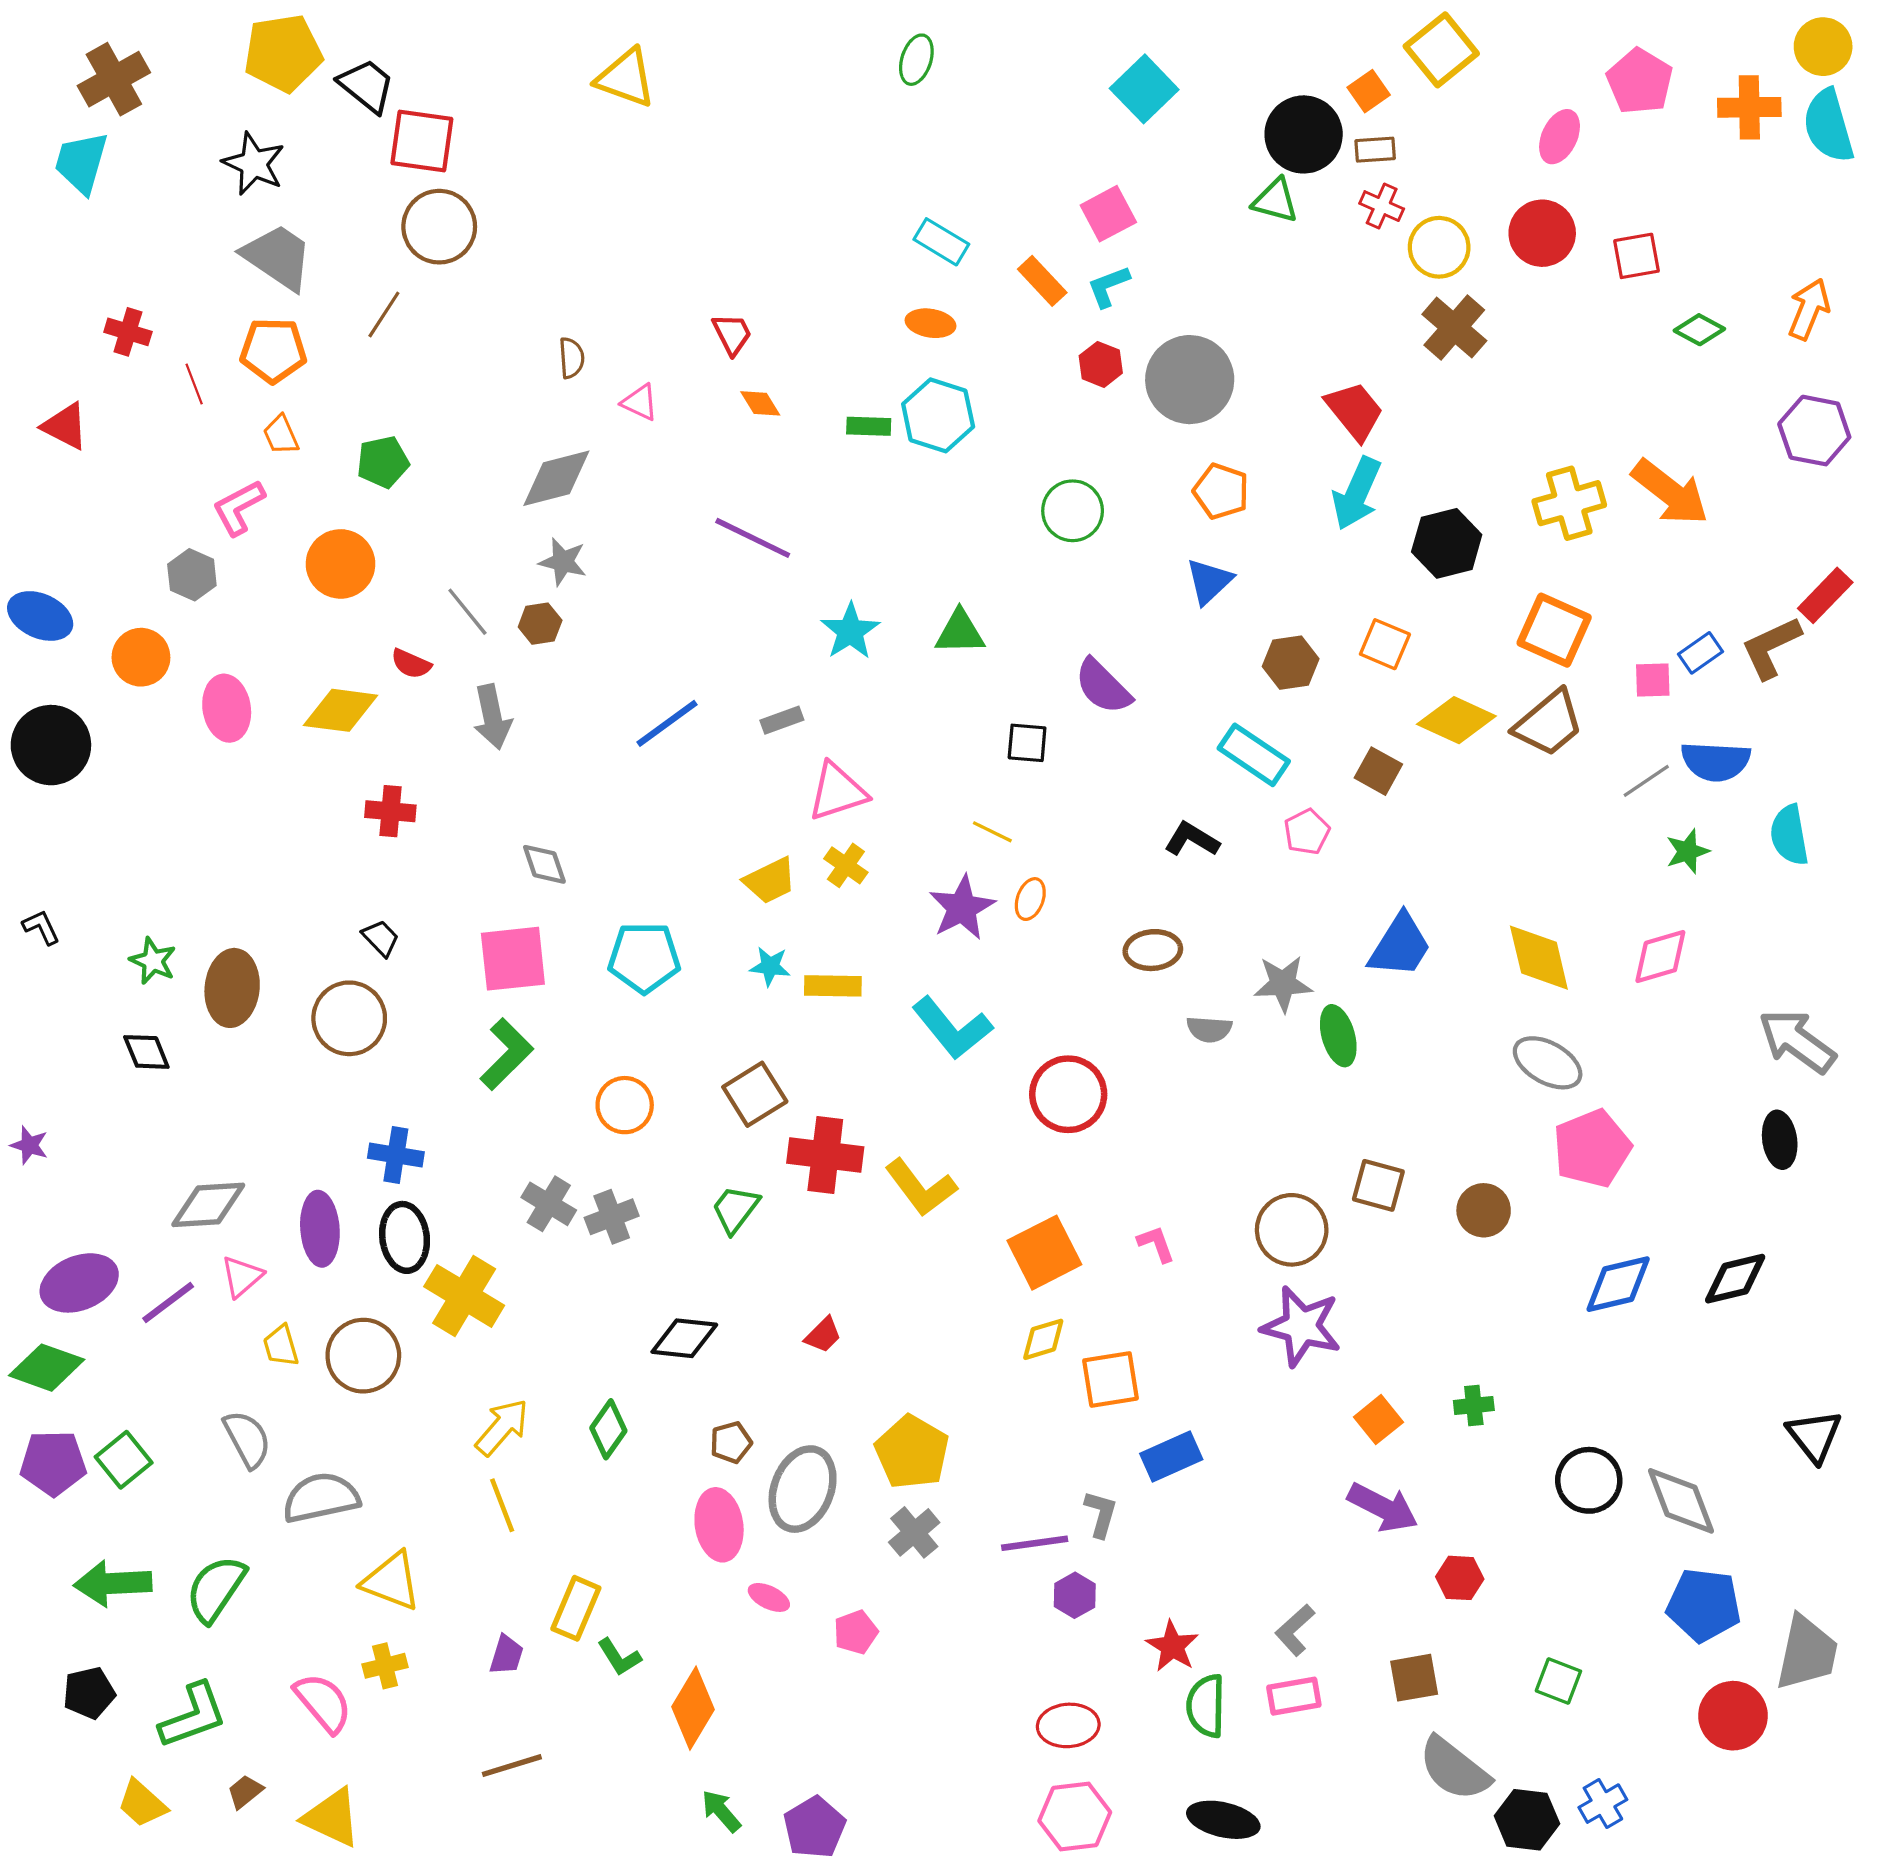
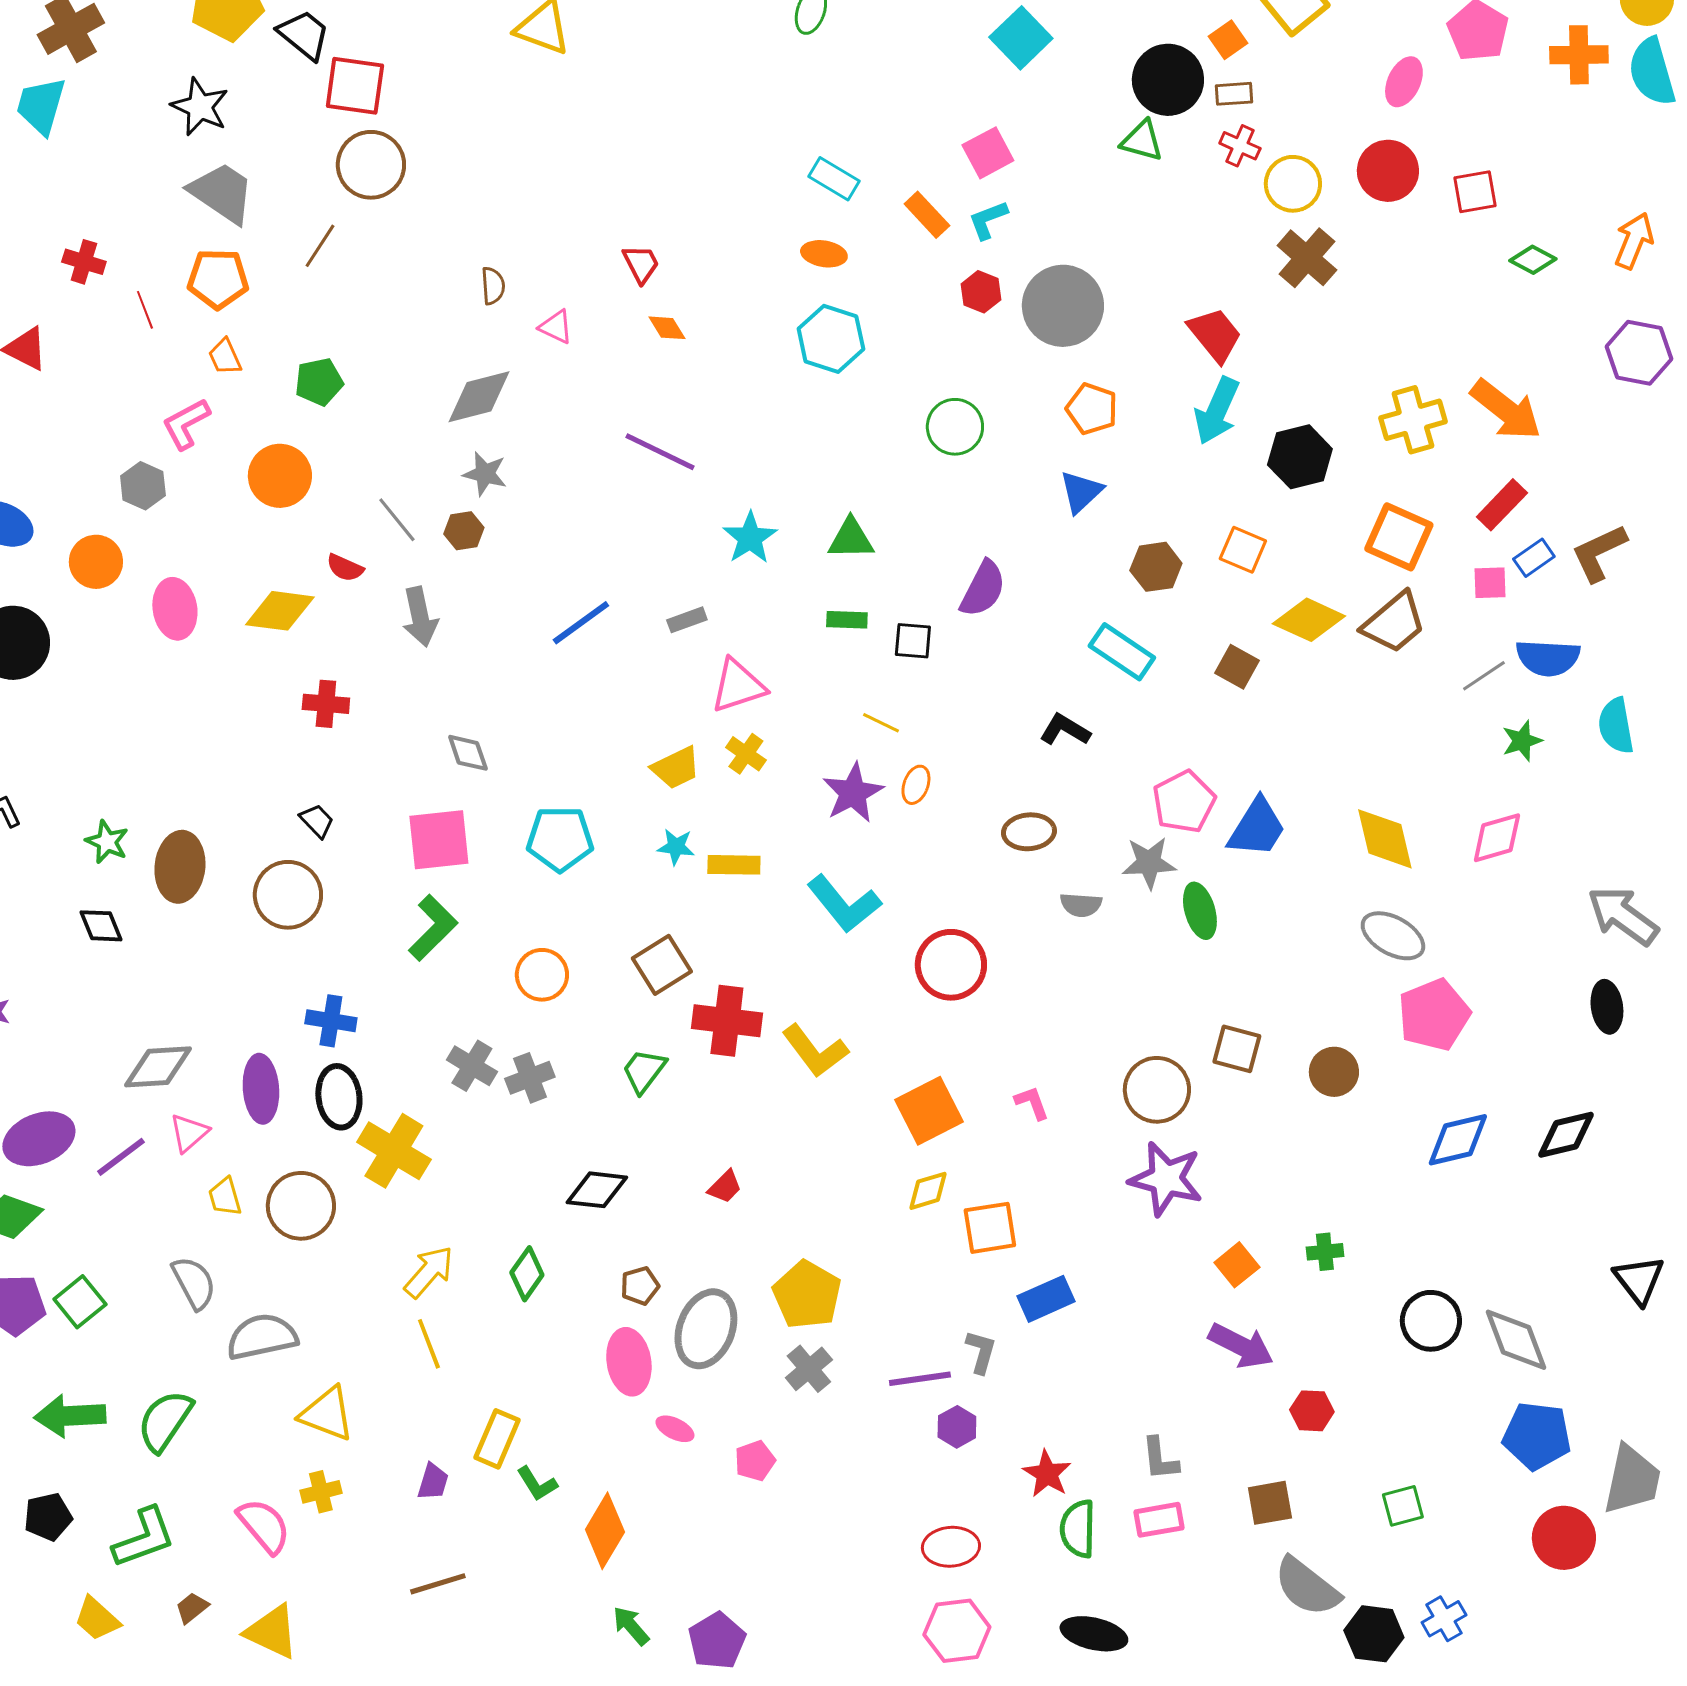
green rectangle: (869, 426) -> (847, 620), moved
red rectangle: (1825, 595) -> (1502, 505), moved
purple semicircle: (1103, 686) -> (983, 589), turned -108
pink pentagon: (1307, 832) -> (1184, 802), moved, size x1.5
gray L-shape: (1295, 1630) -> (1160, 1459), turned -54
green square: (1558, 1681) -> (1403, 1506), turned -36

